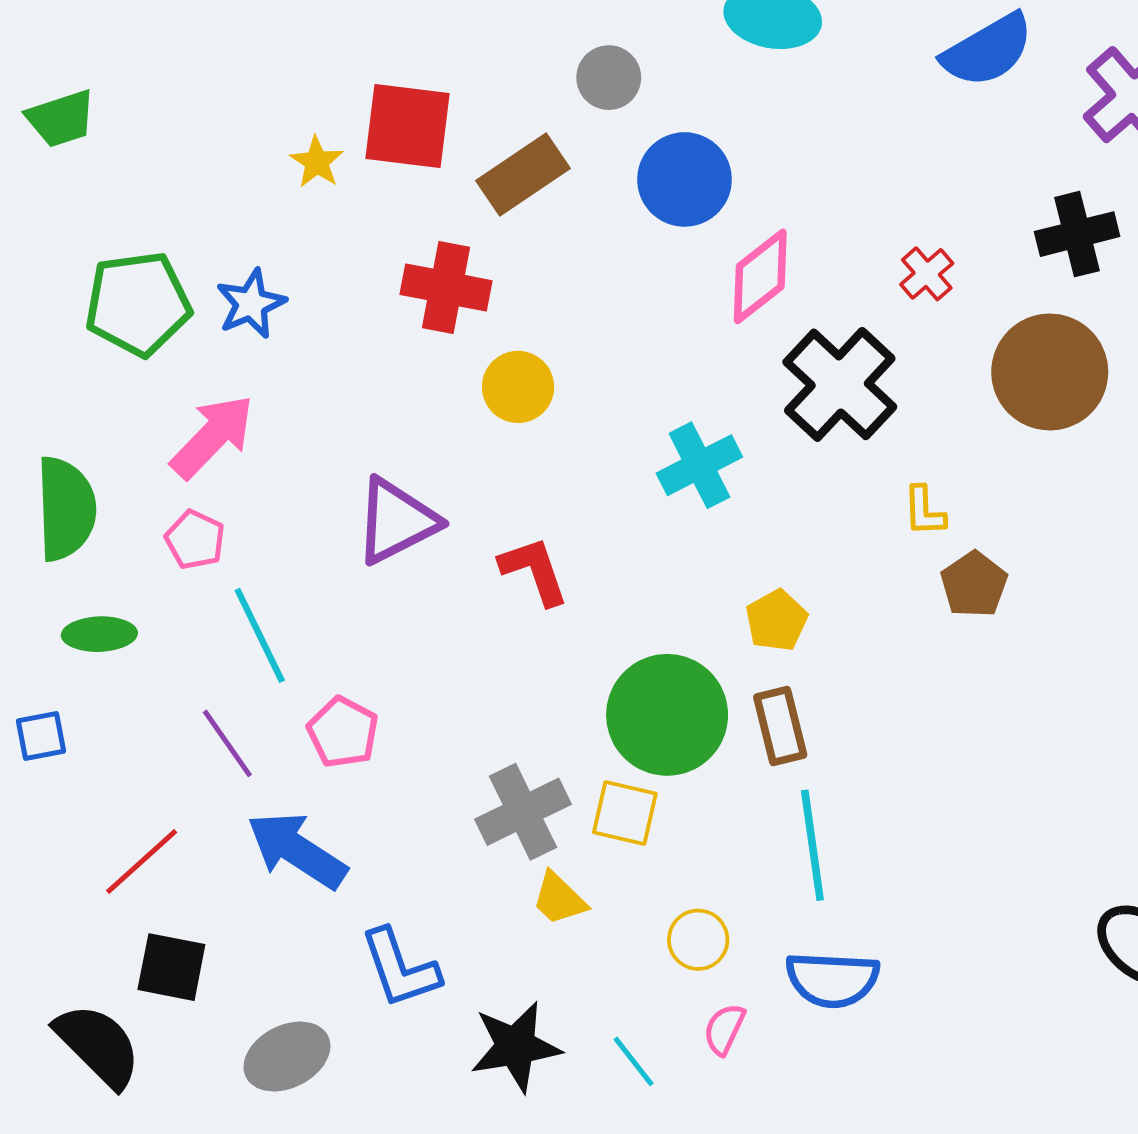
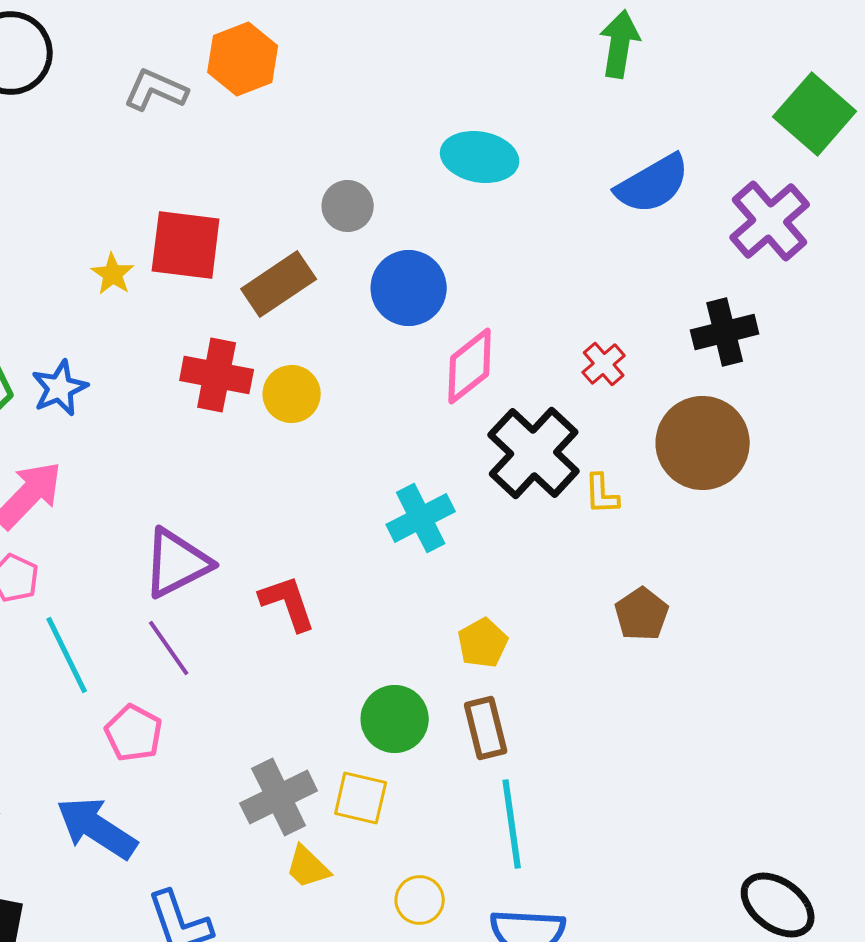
yellow circle: (518, 387) -> (292, 394), moved
yellow L-shape: (924, 511) -> (602, 494), moved
green circle: (667, 715) -> (395, 719), size x0.7
purple line: (227, 743) -> (169, 648), moved

